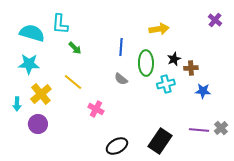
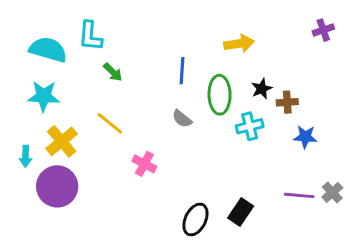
purple cross: (215, 20) -> (323, 30), turned 32
purple circle: (38, 124) -> (57, 186), size x1.4
black rectangle: (160, 141) -> (241, 212), size x0.7
black ellipse: (117, 146) -> (195, 219), moved, turned -35

